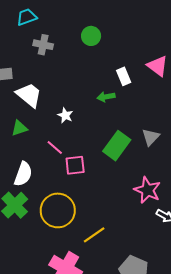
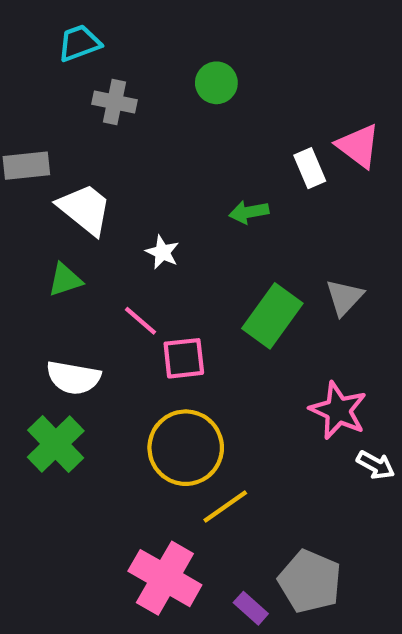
white rectangle: (124, 76) -> (310, 168), moved
white semicircle: (23, 174) -> (73, 378), turned 80
yellow circle: (58, 210) -> (186, 448), moved

